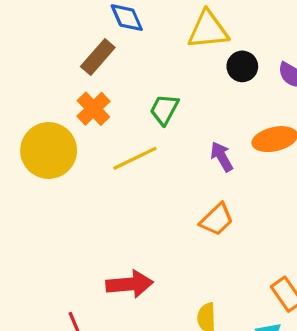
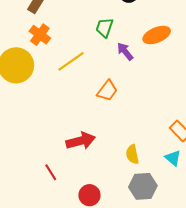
green trapezoid: (164, 109) -> (104, 28), moved
orange trapezoid: (217, 219) -> (107, 91), moved

